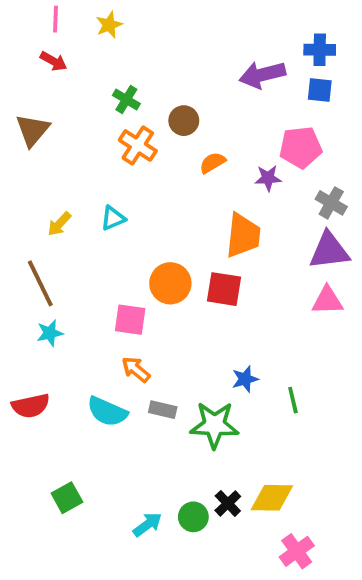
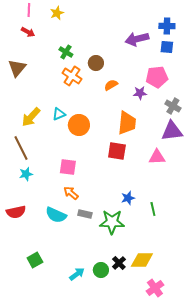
yellow arrow: (59, 224) -> (31, 117), size x1.5
orange circle: (170, 283) -> (79, 125), moved
pink triangle: (327, 301) -> (157, 157), moved

